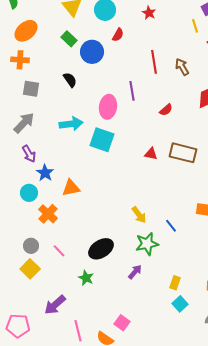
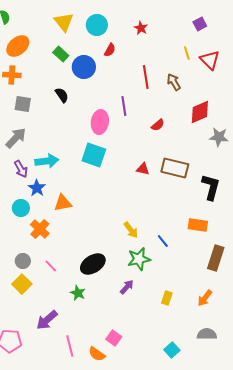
yellow line: (195, 26) -> (187, 53), moved
cyan arrow: (71, 124) -> (47, 161), moved
cyan square: (180, 304) -> (172, 350), moved

